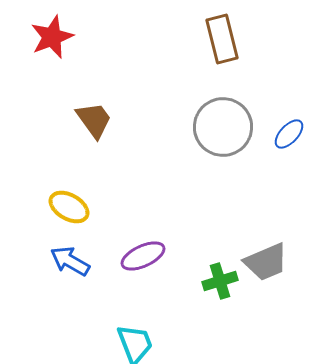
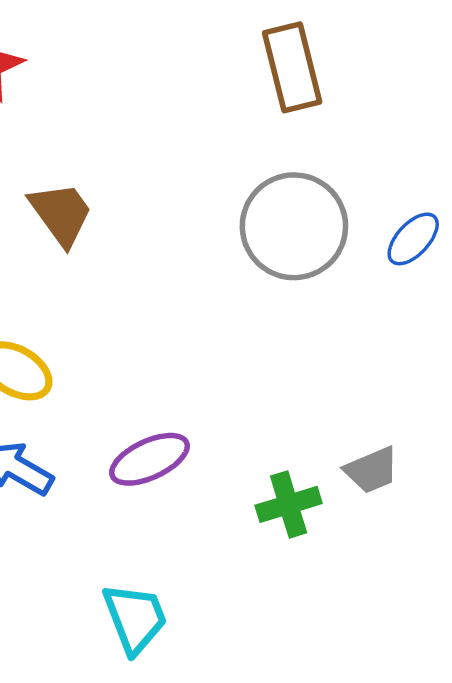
gray trapezoid: (266, 262) -> (372, 470), size x0.7

